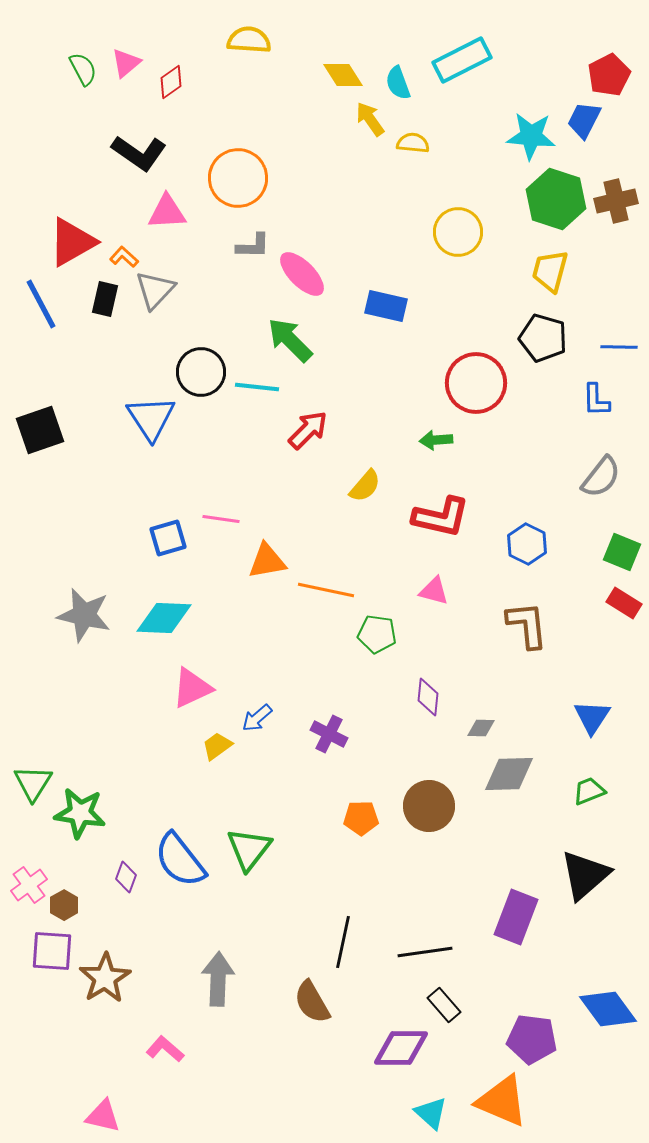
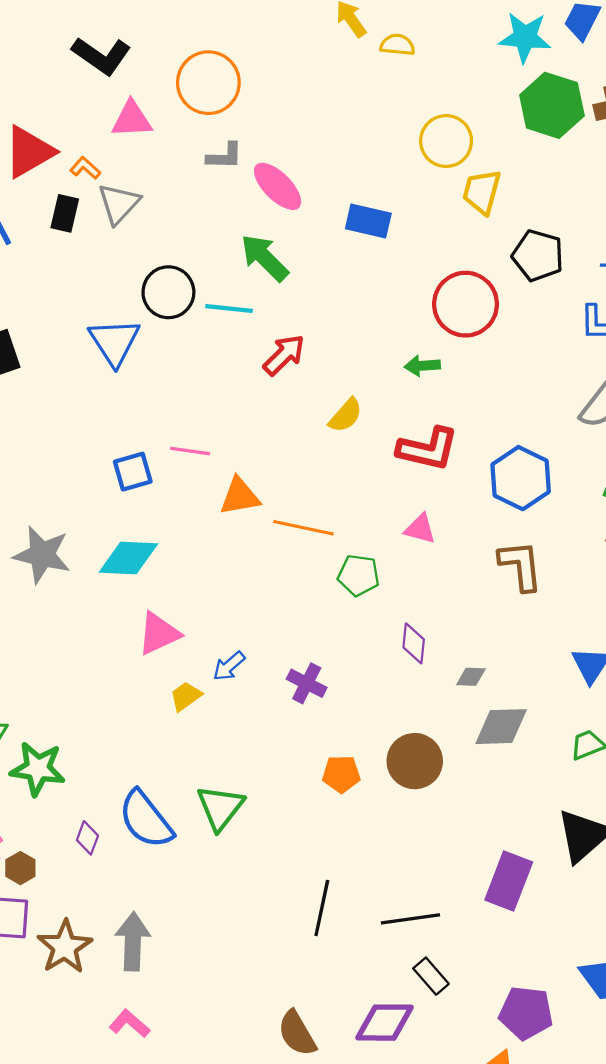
yellow trapezoid: (550, 271) -> (482, 192), moved
blue hexagon: (527, 544) -> (521, 478), size x1.4
gray arrow: (218, 979) -> (133, 942), moved
brown semicircle: (312, 1002) -> (297, 1033), moved

